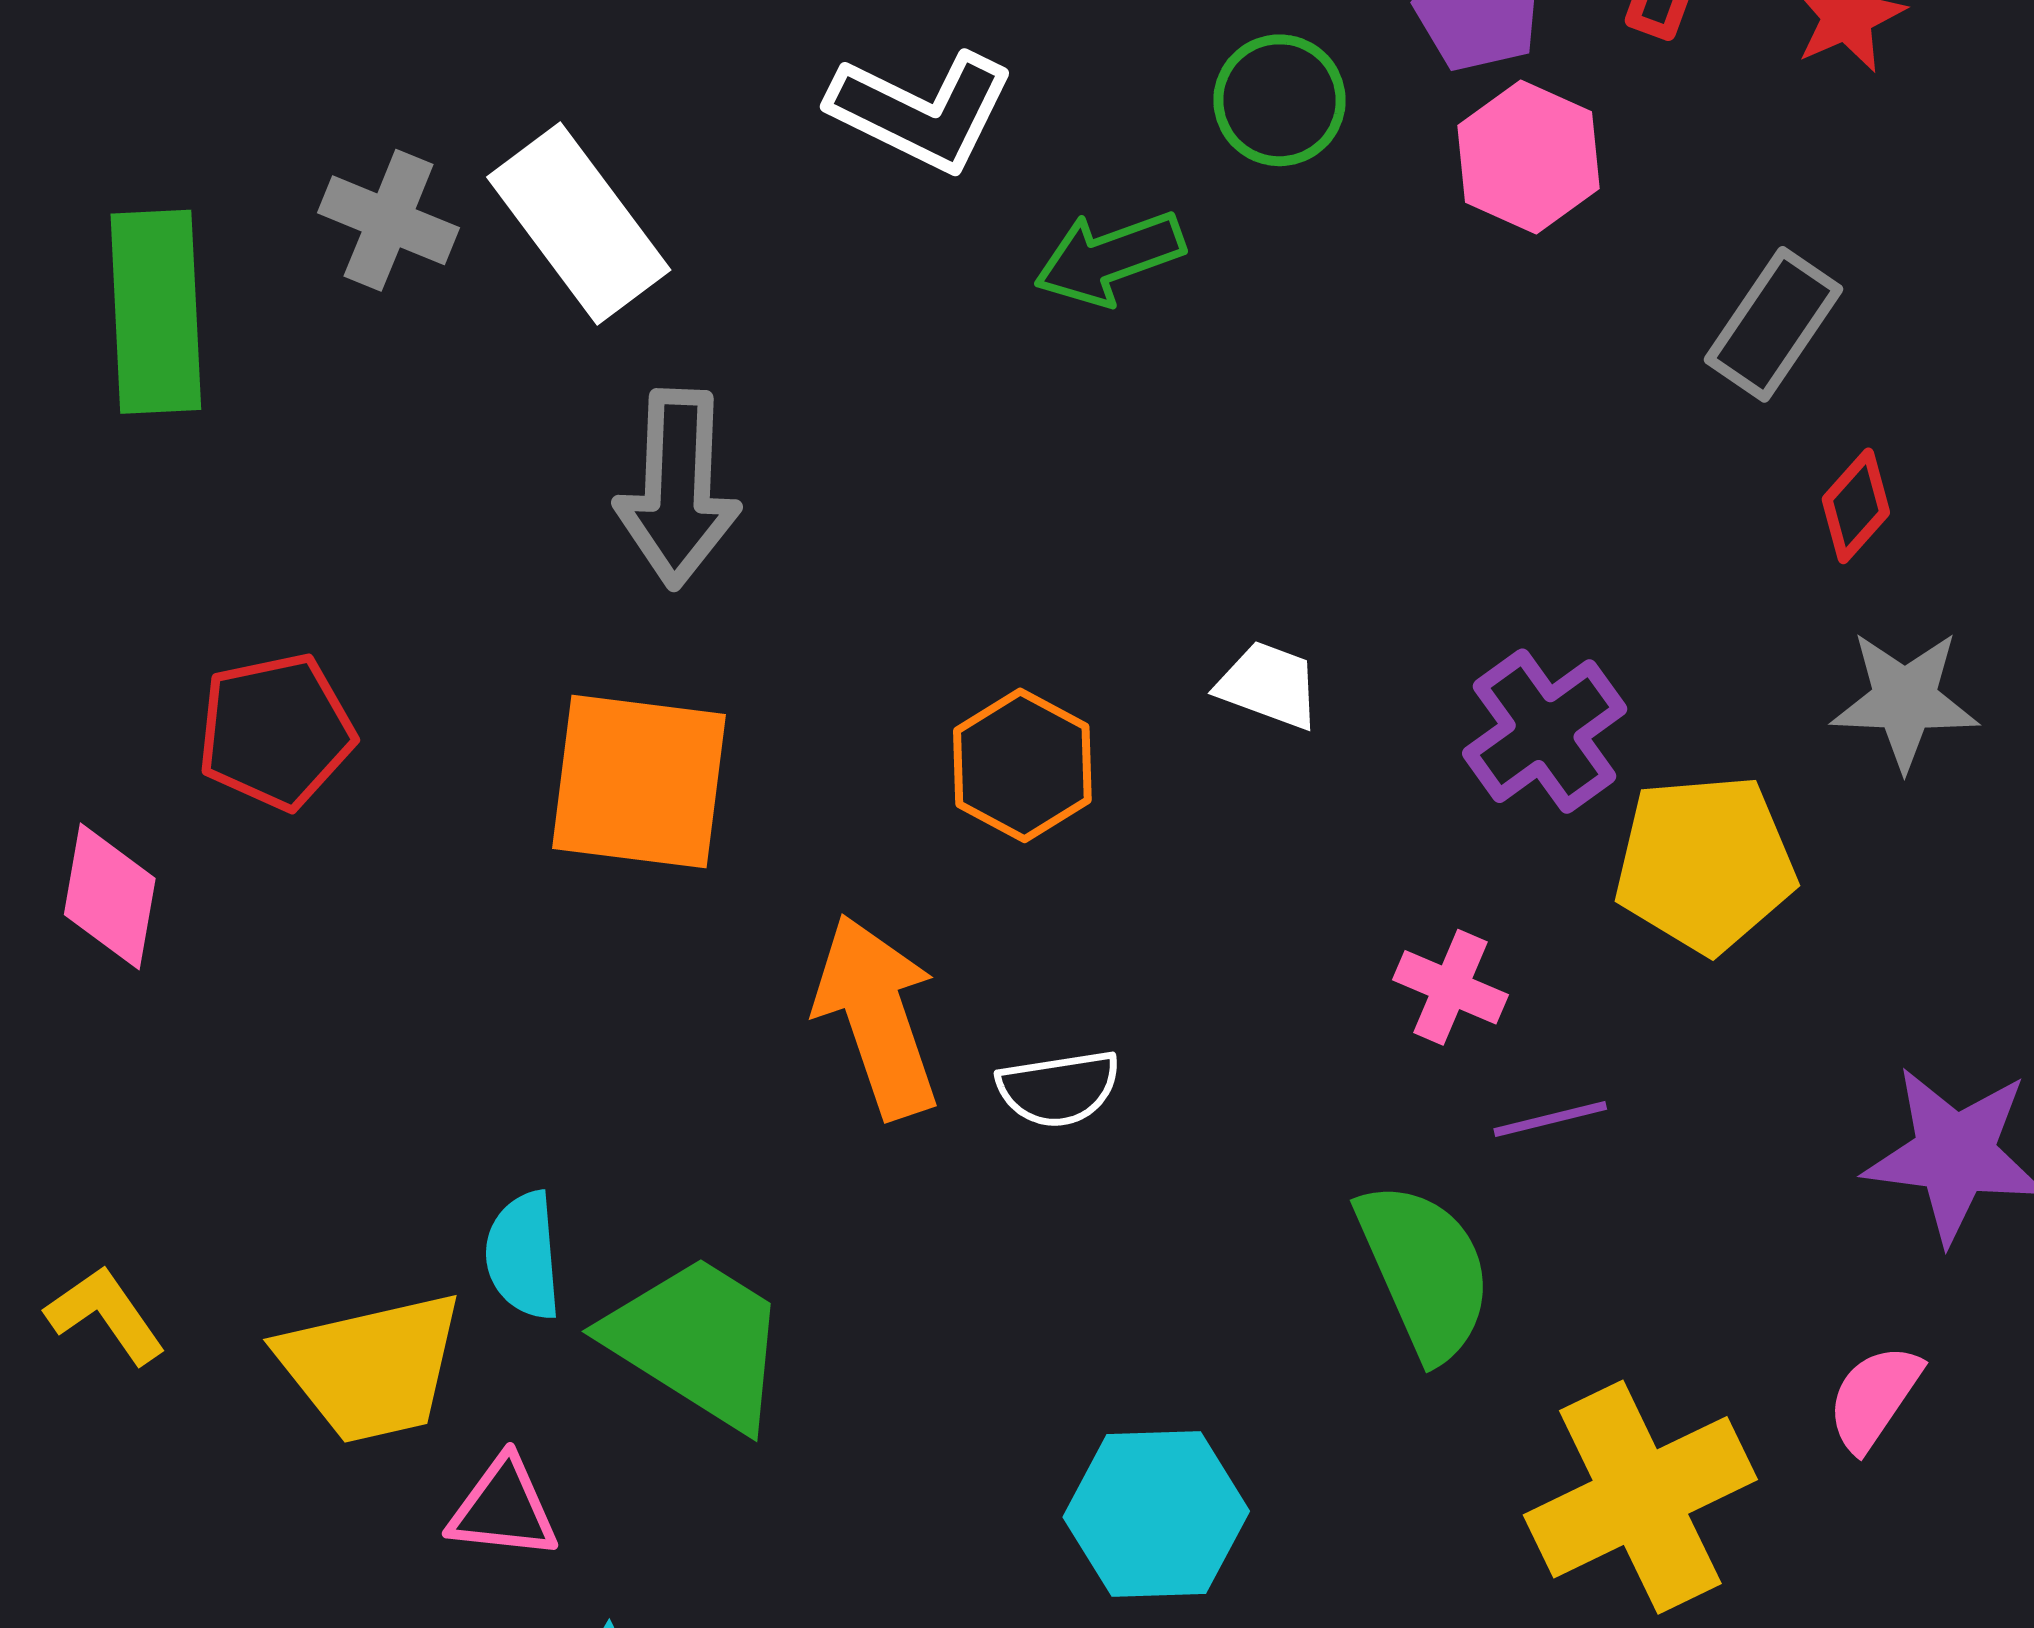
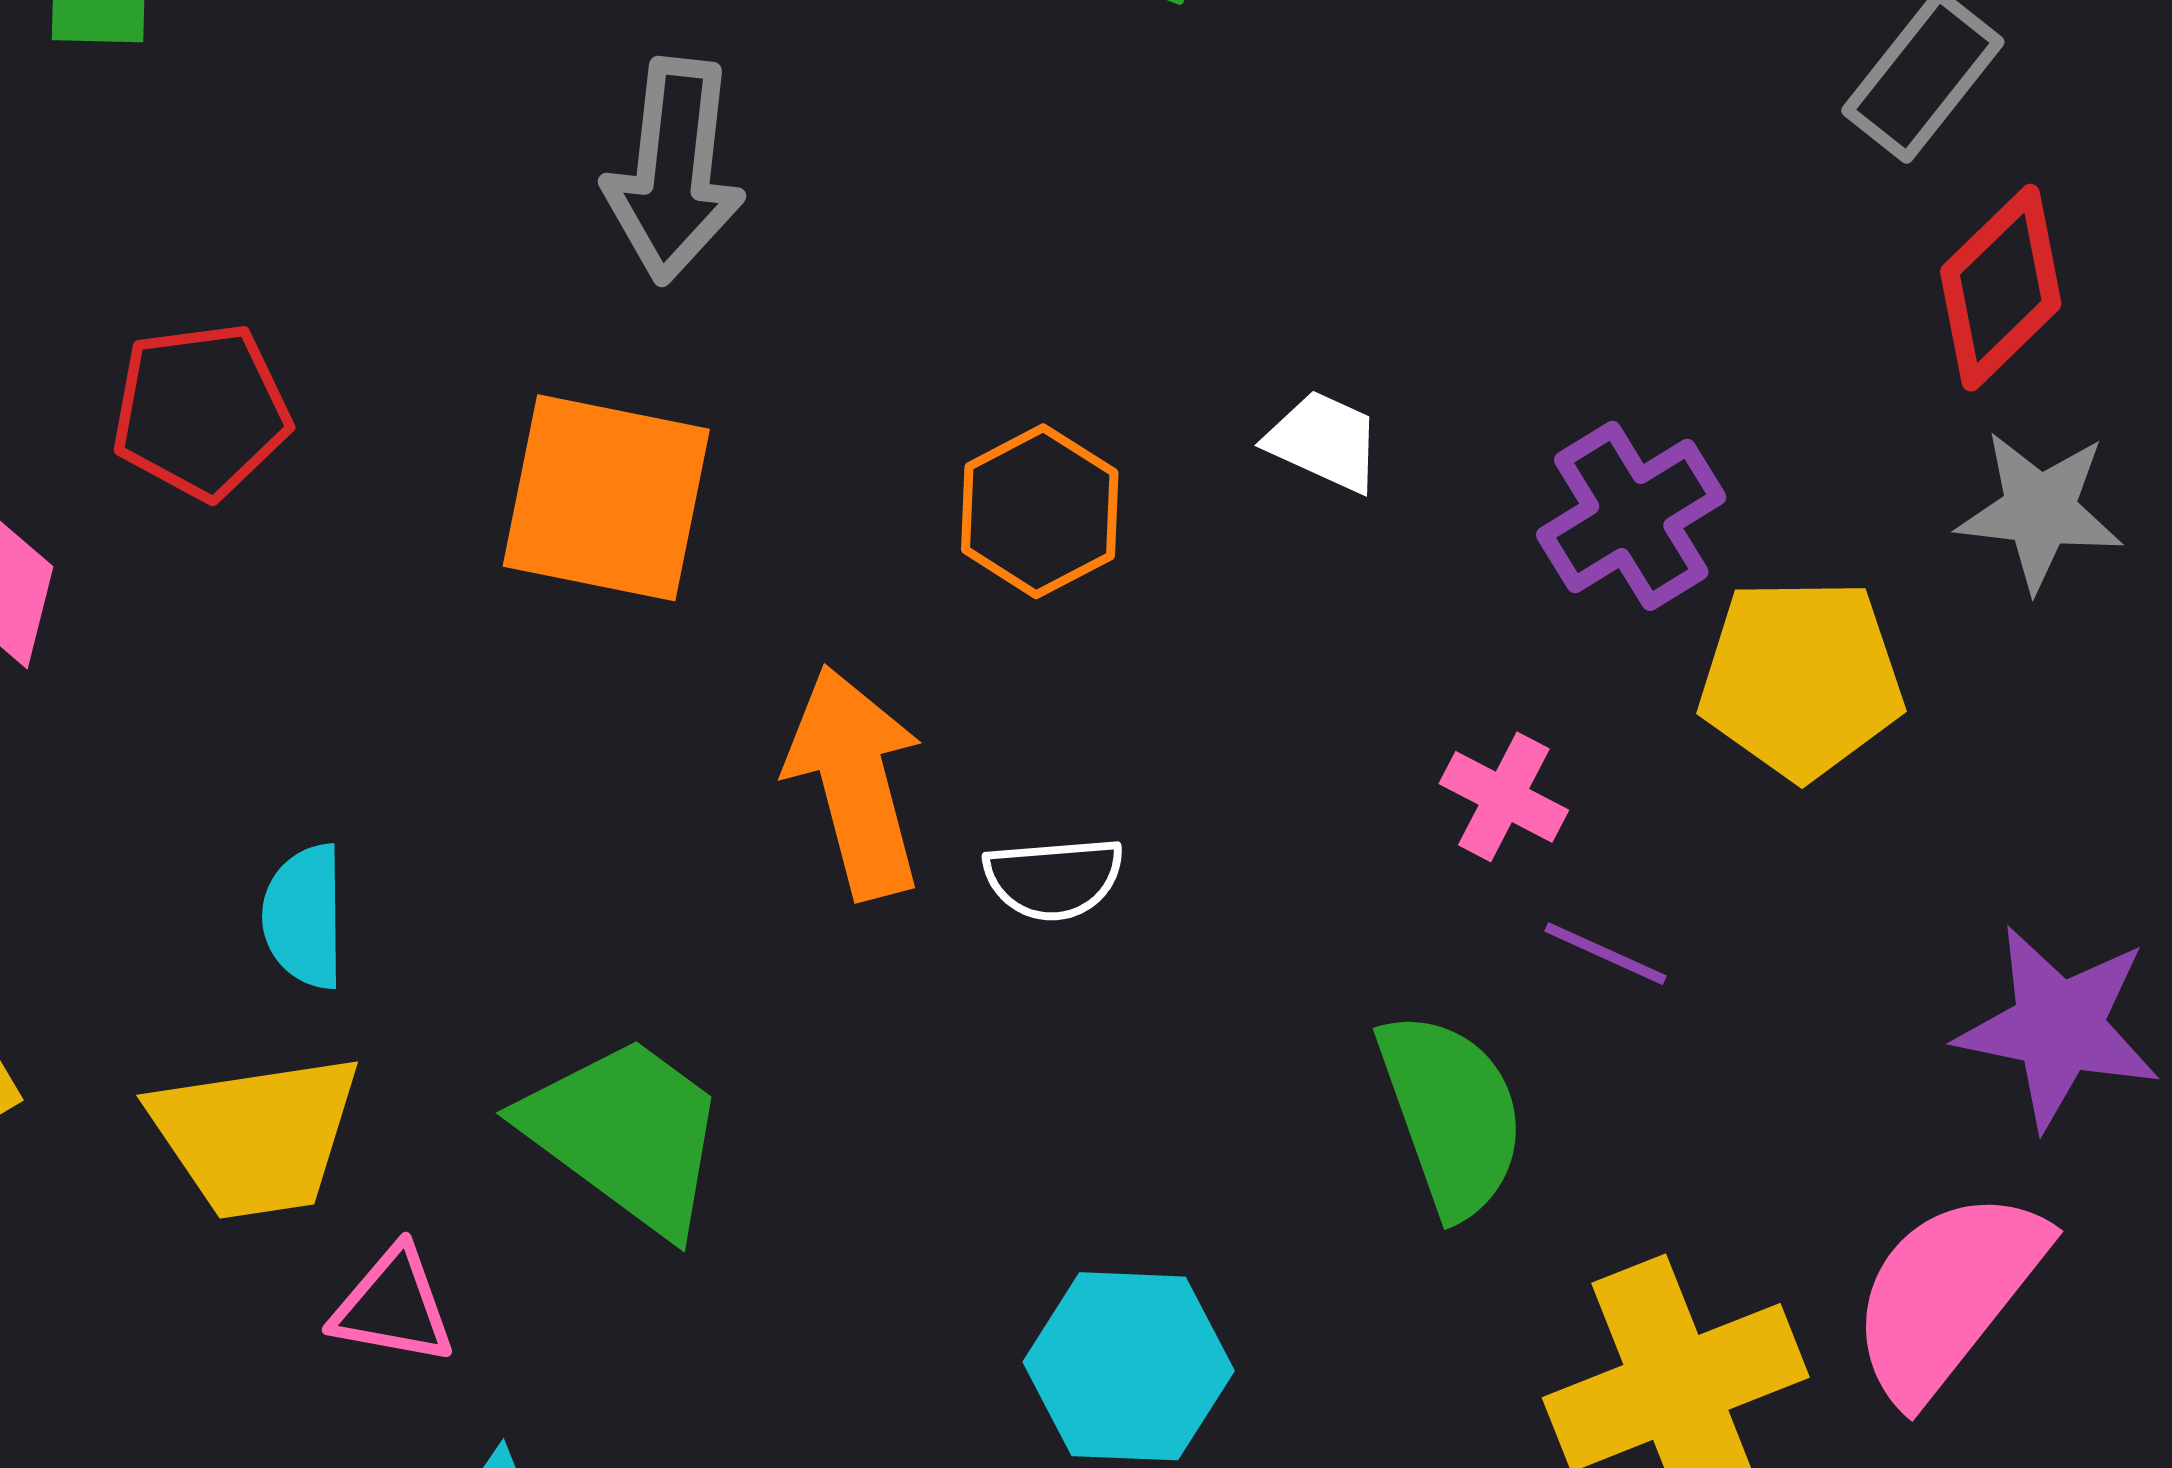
red diamond: (1856, 506) -> (2001, 288), size x1.6
purple line: (1550, 1119) -> (1605, 954), turned 34
cyan semicircle: (523, 1256) -> (304, 916), moved
pink semicircle: (1874, 1398) -> (1947, 1294), size x1.8

